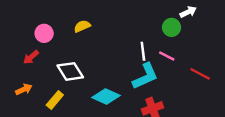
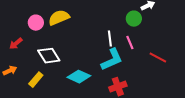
yellow semicircle: (82, 26) -> (59, 18), size x1.5
pink circle: (44, 33) -> (36, 23), moved
pink line: (167, 56) -> (130, 43), turned 40

